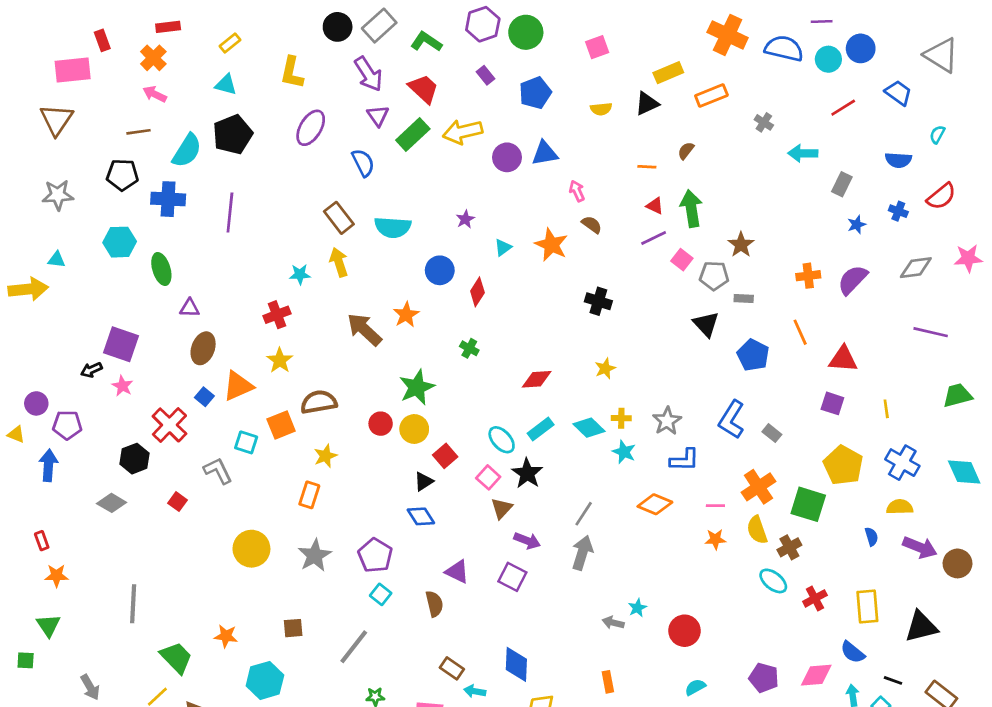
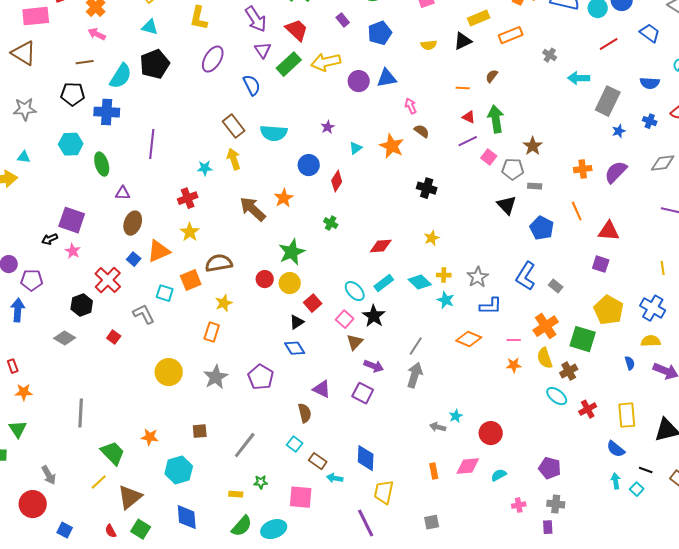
brown triangle: (56, 120) -> (24, 53), turned -32
gray rectangle: (842, 184) -> (608, 101), size x1.6
purple line: (230, 212) -> (152, 144), moved
yellow line: (886, 409) -> (663, 268), moved
cyan square: (381, 594) -> (295, 444), moved
pink diamond: (816, 675) -> (468, 466), moved

